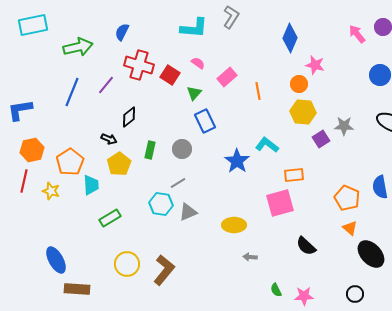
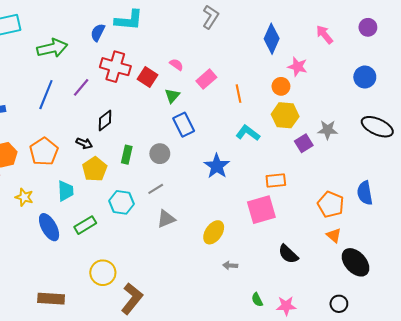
cyan L-shape: (194, 28) -> (129, 20), moved
pink arrow: (357, 34) -> (324, 35), moved
cyan L-shape: (267, 145) -> (248, 133), moved
orange pentagon: (70, 162) -> (44, 152), moved
cyan hexagon: (161, 204) -> (122, 202), moved
yellow ellipse: (234, 225) -> (214, 232), turned -55
blue ellipse: (56, 260) -> (49, 227), moved
brown L-shape: (164, 270) -> (132, 299), moved

